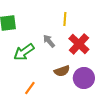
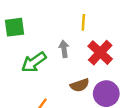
gray arrow: (49, 41) -> (64, 49), turned 32

